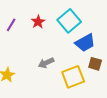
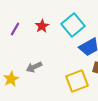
gray arrow: (46, 63) -> (34, 67), moved

